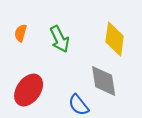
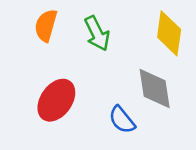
orange semicircle: (21, 33) -> (46, 25), size x1.4

